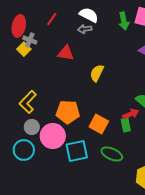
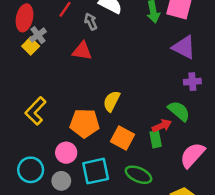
gray arrow: (85, 29) -> (91, 22), moved, turned 72
gray cross: (30, 40) -> (38, 35), turned 32
yellow semicircle: (97, 73) -> (112, 101), moved
gray circle: (32, 127) -> (61, 181), moved
pink circle: (53, 136) -> (66, 153), size x0.7

